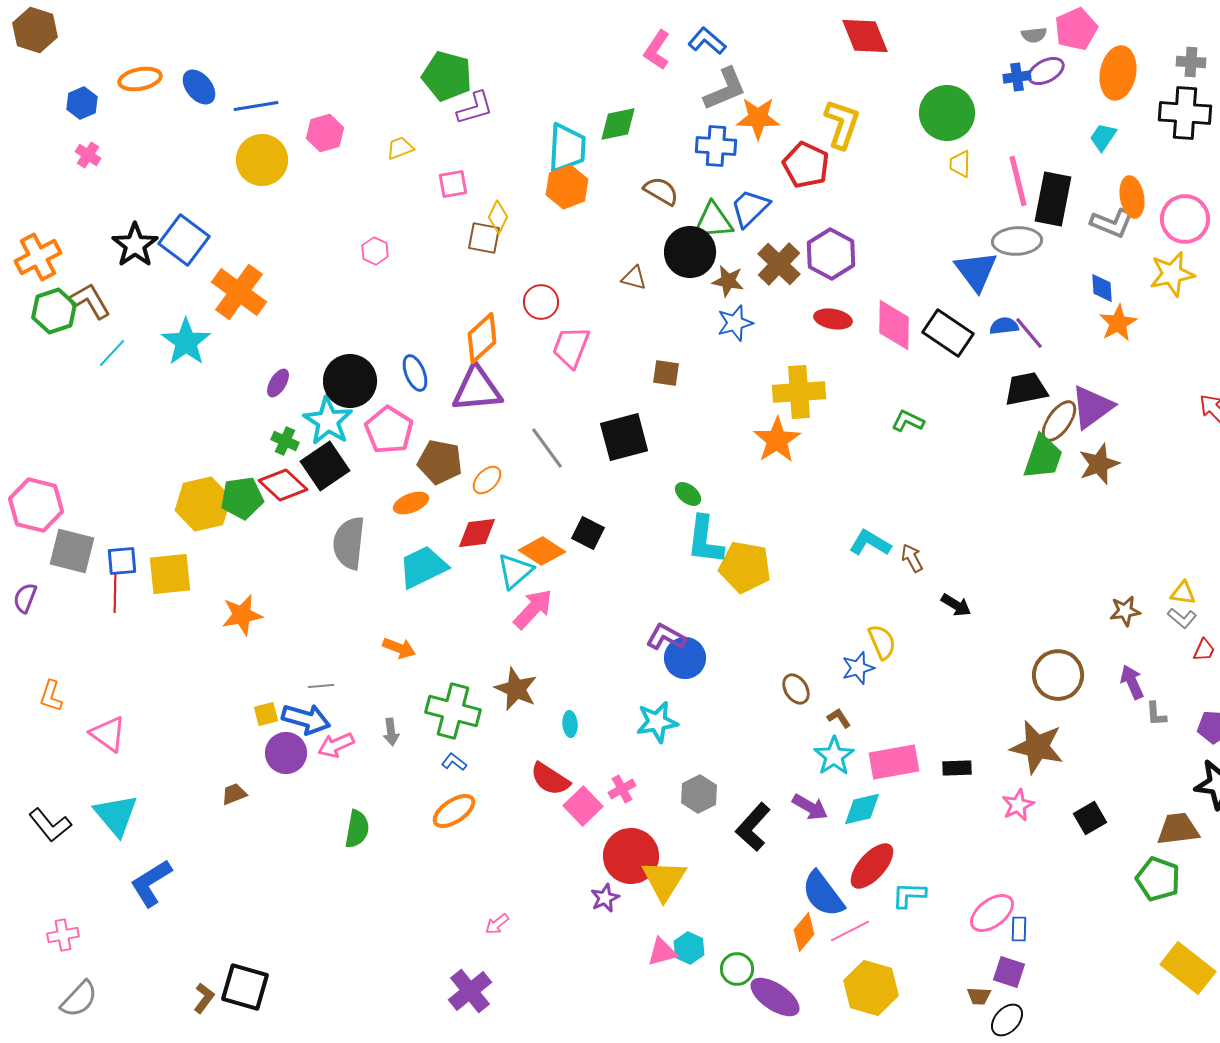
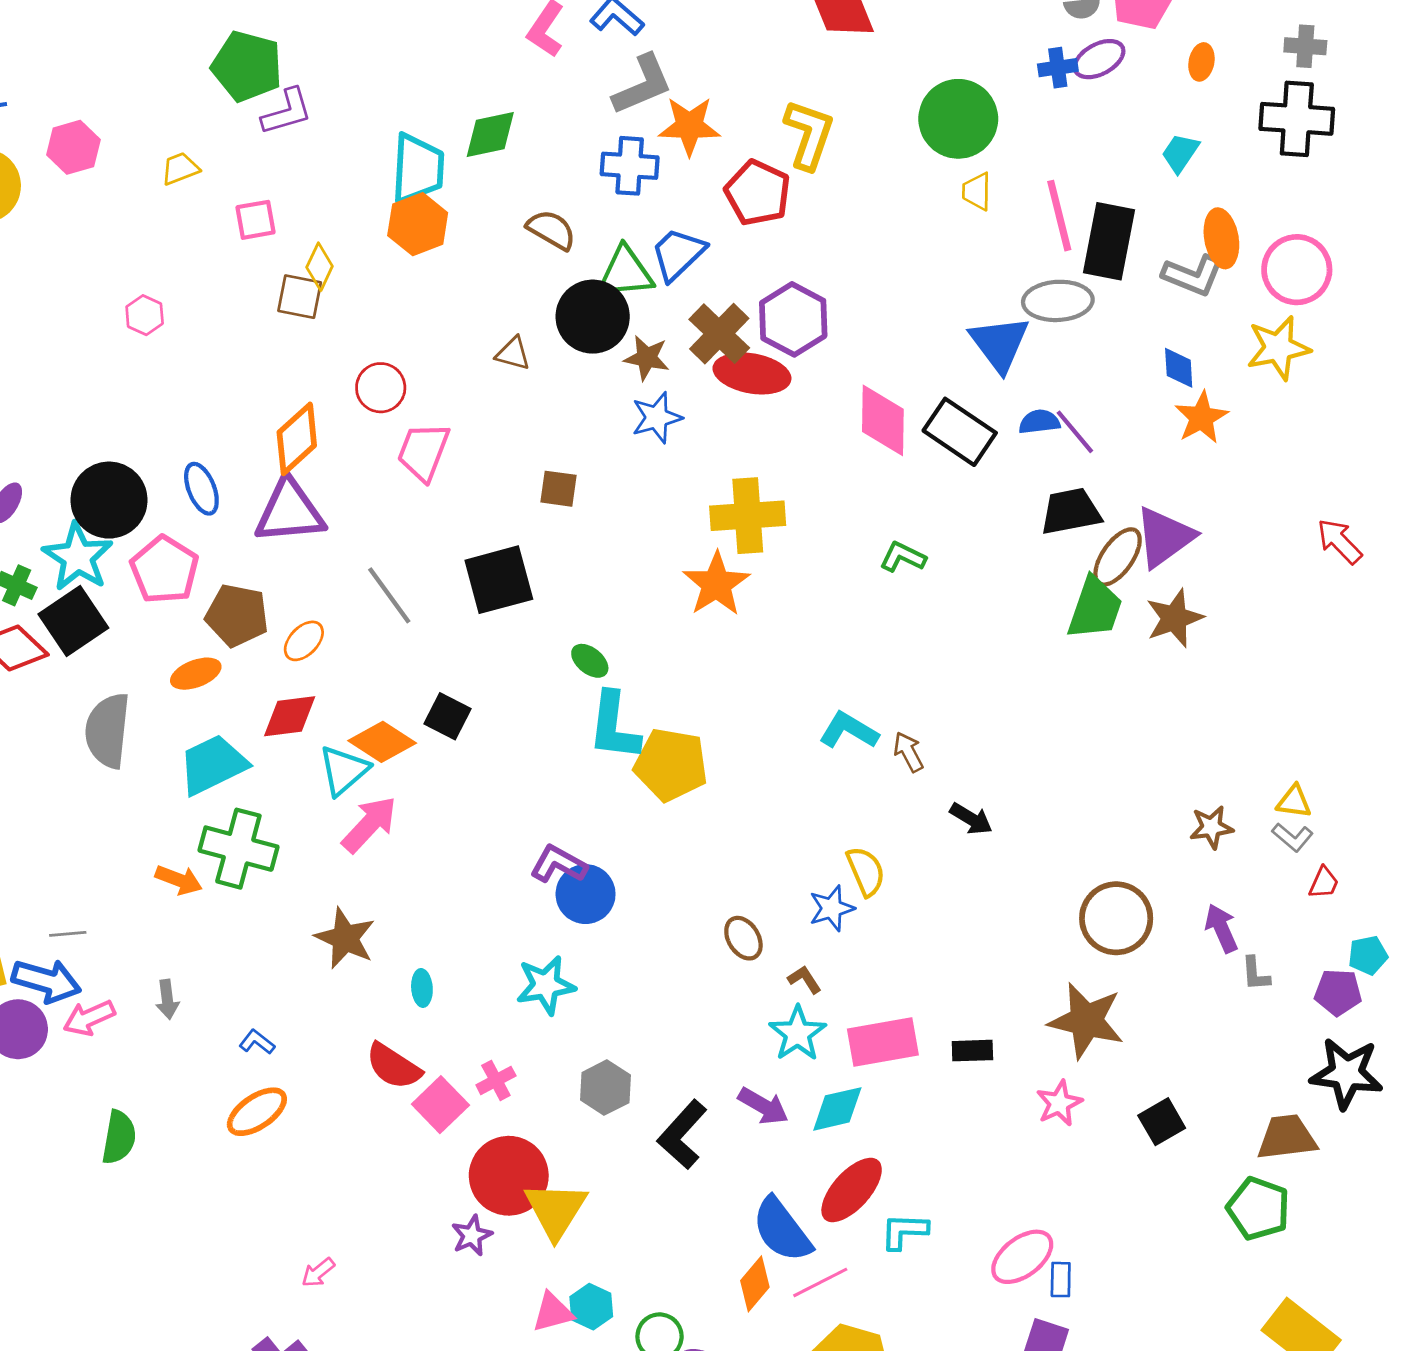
orange ellipse: (1118, 73) -> (1201, 62), size x0.5
red ellipse: (833, 319) -> (752, 373), moved, size x1.4
green cross: (453, 711) -> (238, 849), moved

